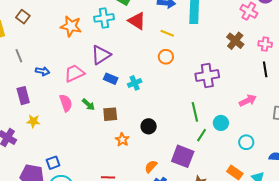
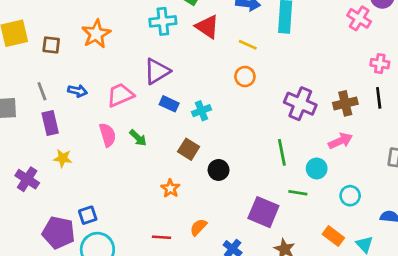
brown square: (23, 17) -> (51, 45), moved, turned -32
orange star: (71, 26) -> (96, 34), moved, turned 30
brown cross: (235, 41) -> (345, 103), moved, turned 36
gray line: (19, 56) -> (42, 91), moved
purple cross: (207, 75) -> (300, 104), turned 30
pink arrow: (248, 100) -> (340, 141), moved
brown square: (110, 114) -> (189, 149), moved, turned 35
green line: (202, 135) -> (298, 193), moved, turned 64
orange star: (122, 140) -> (170, 188), moved
orange semicircle: (151, 166) -> (198, 227), moved

